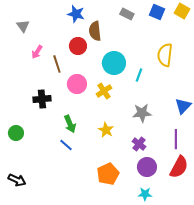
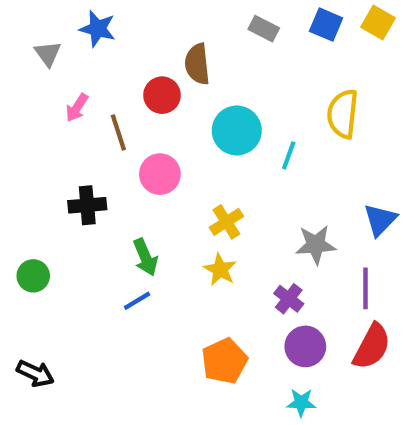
blue star: (76, 14) -> (98, 29), moved
yellow cross: (104, 91) -> (226, 222), moved
gray star: (142, 113) -> (316, 245), moved
blue line: (66, 145) -> (137, 301), turned -72

